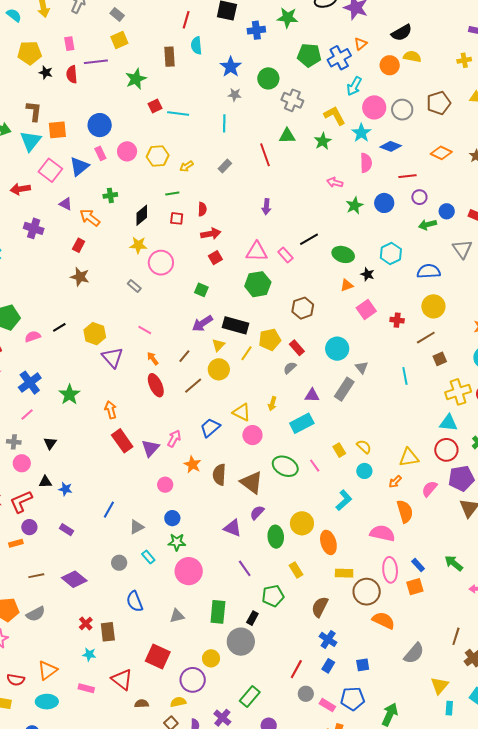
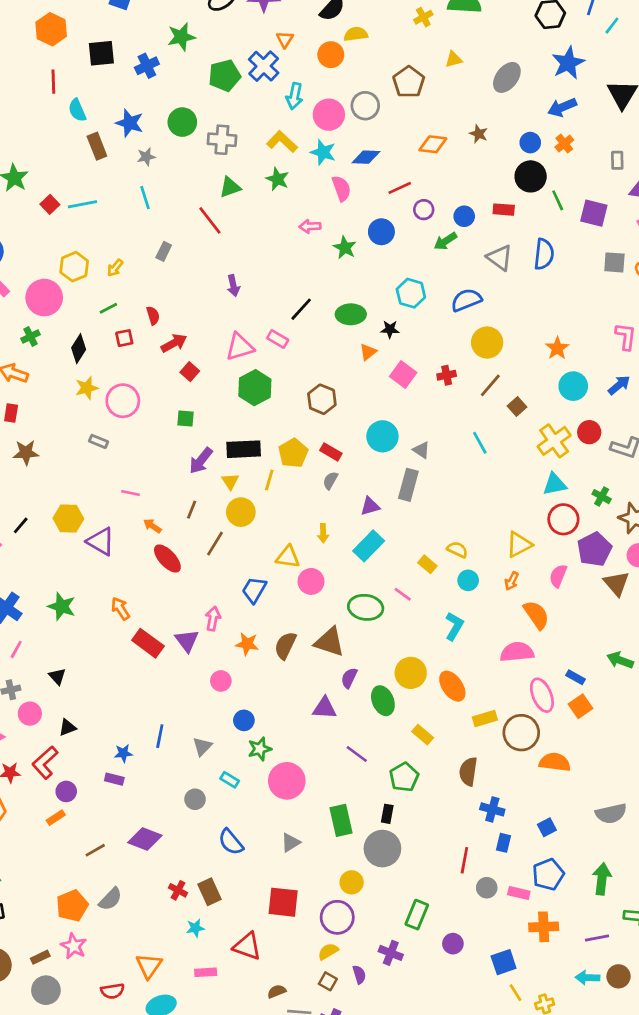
brown rectangle: (169, 57) -> (97, 146), moved
pink circle: (127, 151) -> (44, 298), moved, size x1.4
brown semicircle: (219, 475) -> (285, 645), turned 40
blue star: (65, 489) -> (123, 753), moved
gray semicircle: (414, 653) -> (611, 814), moved, turned 55
brown semicircle: (142, 704) -> (277, 991), moved

